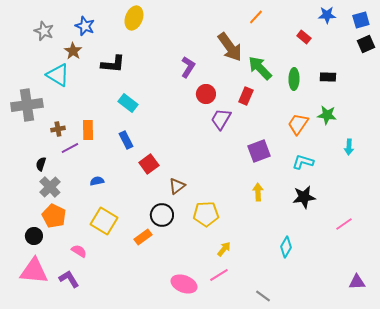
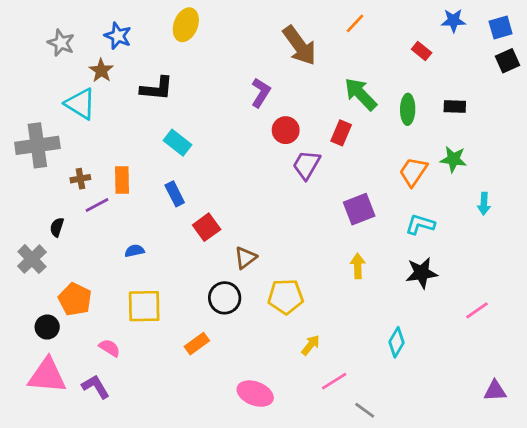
brown arrow: (230, 47) -> (300, 46), moved
gray cross: (50, 187) -> (32, 259), moved
yellow square: (104, 221) -> (144, 306), turned -32
orange rectangle: (143, 237) -> (197, 344), moved
pink line: (219, 275) -> (334, 381), moved

